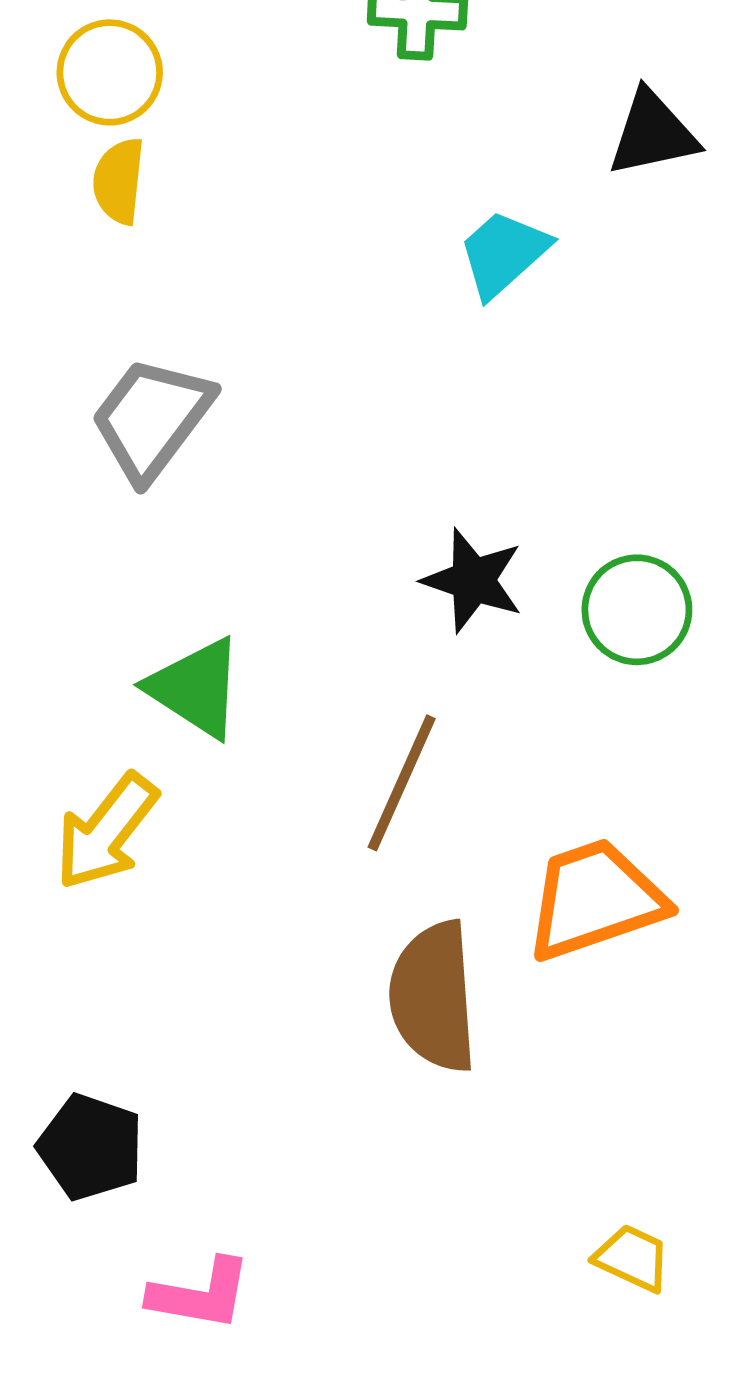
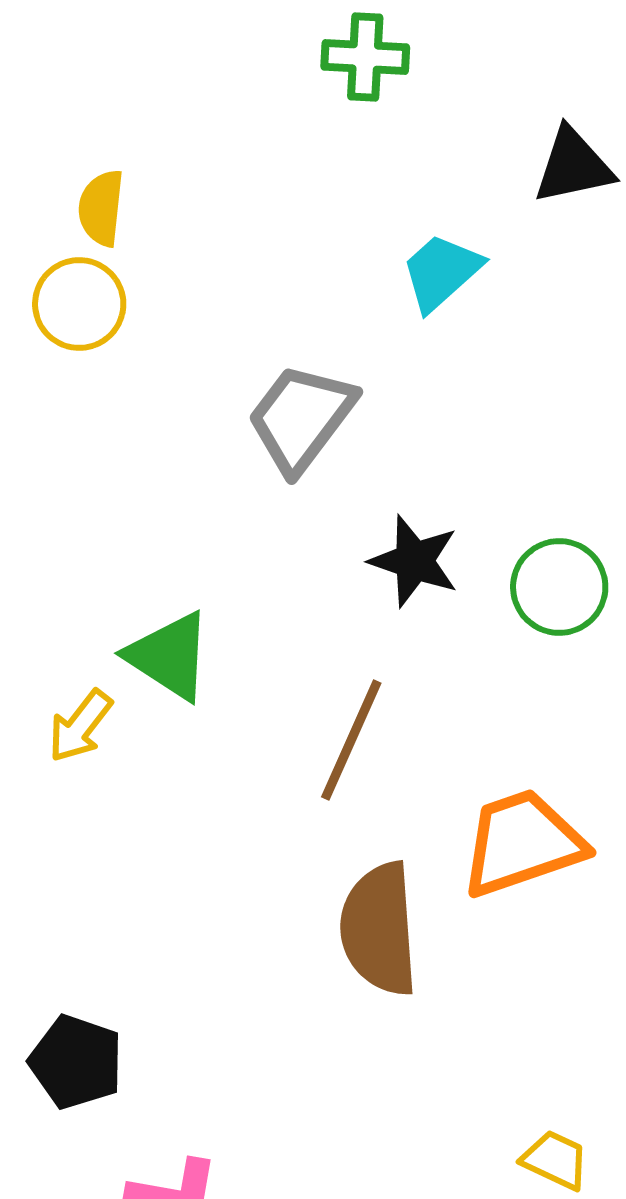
yellow circle: (110, 72) -> (79, 304), moved
gray trapezoid: (152, 419) -> (301, 418), moved
yellow arrow: (106, 832) -> (80, 726), moved, size x0.7

